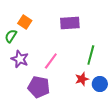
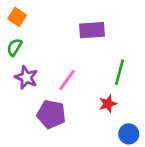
orange square: (25, 22) -> (17, 17), moved
blue circle: (100, 84) -> (129, 134), moved

